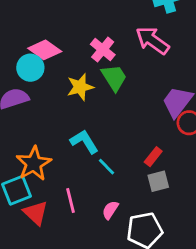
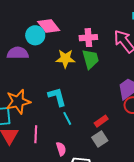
pink cross: (103, 49) -> (88, 38), turned 30
gray square: (158, 181) -> (100, 139), turned -35
pink semicircle: (110, 210) -> (61, 149), turned 112

